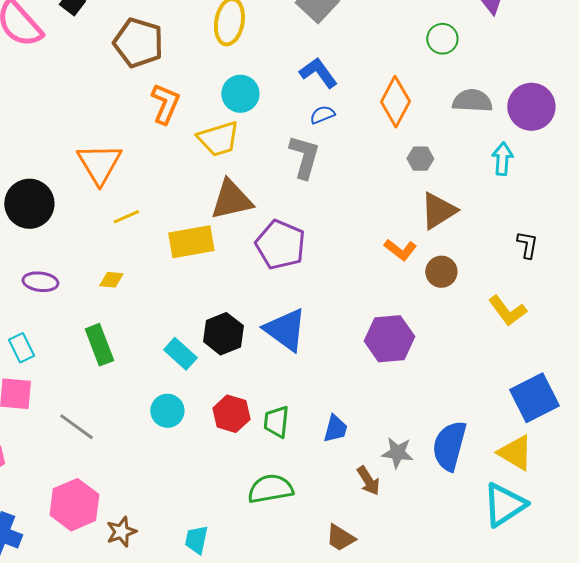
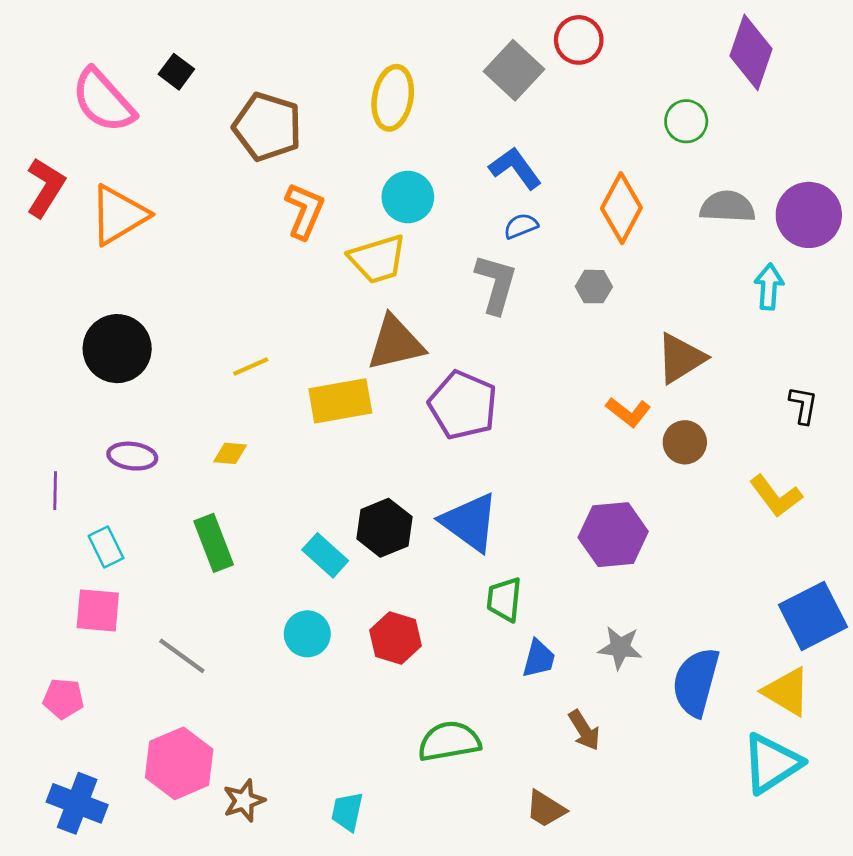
gray hexagon: (420, 159) -> (594, 287), moved
orange triangle: (99, 164) -> (118, 215), moved, turned 30
green trapezoid: (276, 422) -> (504, 599), moved
gray star: (397, 453) -> (620, 648), moved

